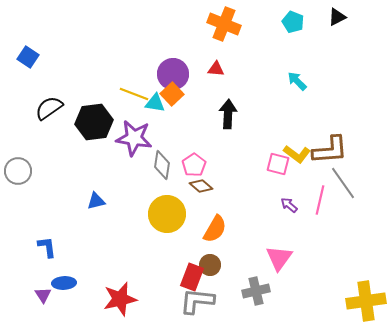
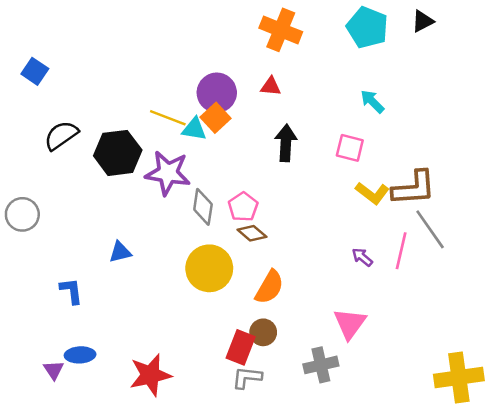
cyan pentagon: (293, 22) -> (367, 27), size x1.5
pink square: (278, 164) -> (350, 148), moved
blue L-shape: (47, 247) -> (71, 291), moved
gray L-shape: (197, 301) -> (247, 377), size x0.7

